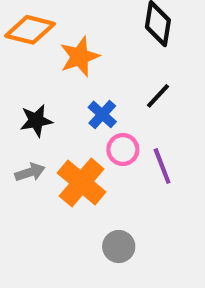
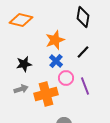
orange star: (80, 57) -> (55, 40), moved
orange cross: (82, 183) -> (46, 94), turned 35

